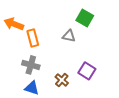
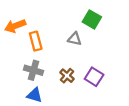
orange arrow: (14, 24) -> (15, 26), turned -42
brown cross: (62, 80) -> (67, 76), moved

